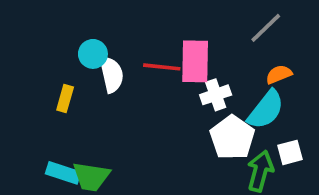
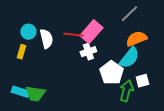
cyan circle: (93, 54) -> (28, 32), moved
pink rectangle: (195, 61) -> (91, 32), turned 40
orange semicircle: (279, 74) -> (136, 39), size x1.5
white cross: (216, 95) -> (88, 52), moved

